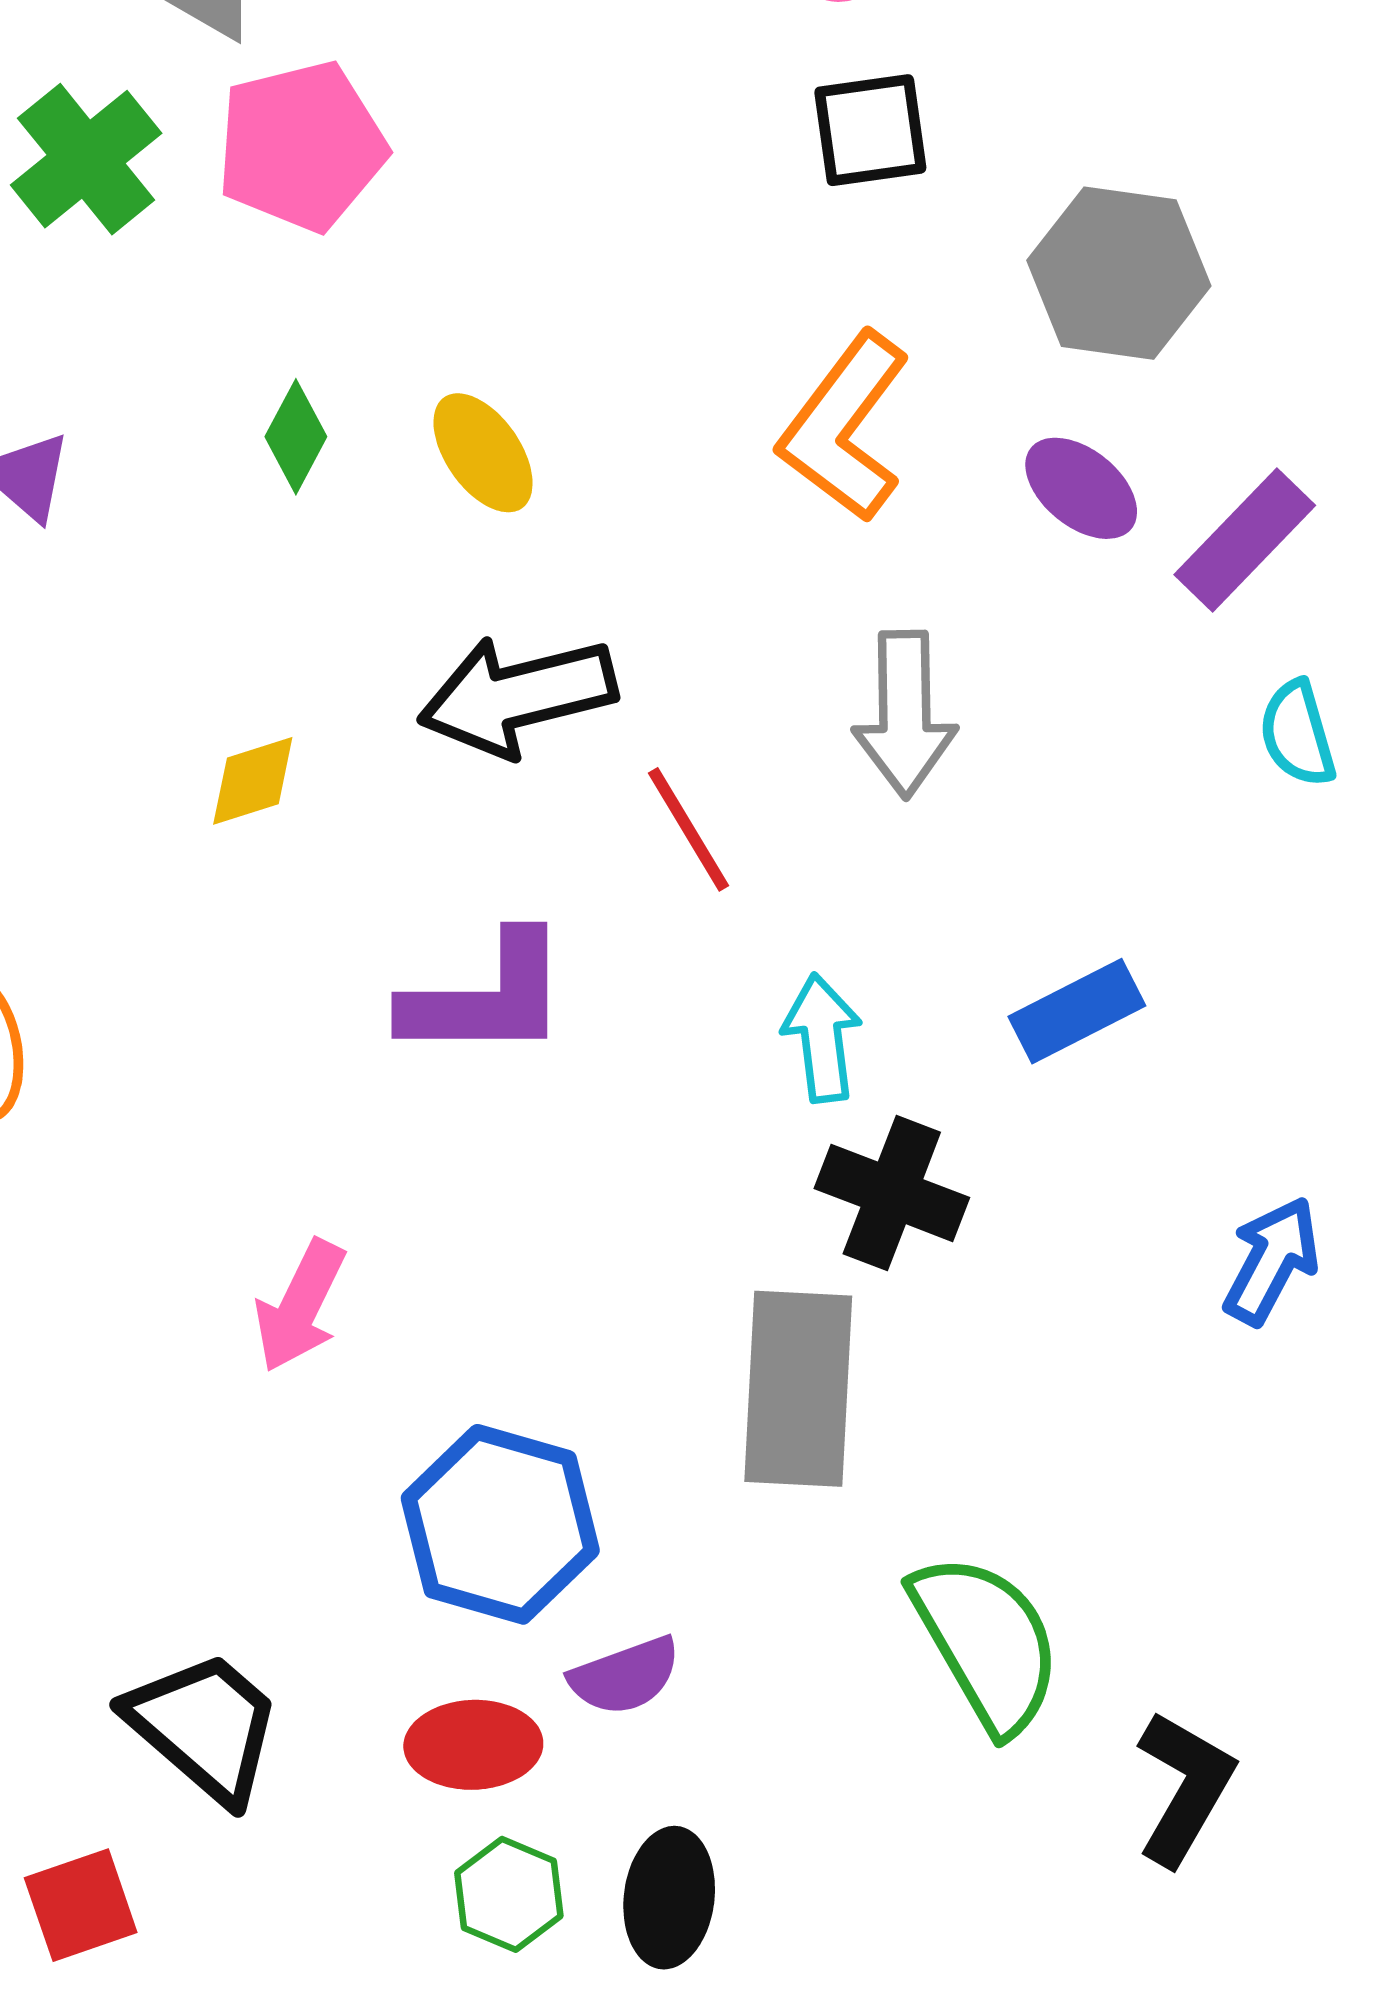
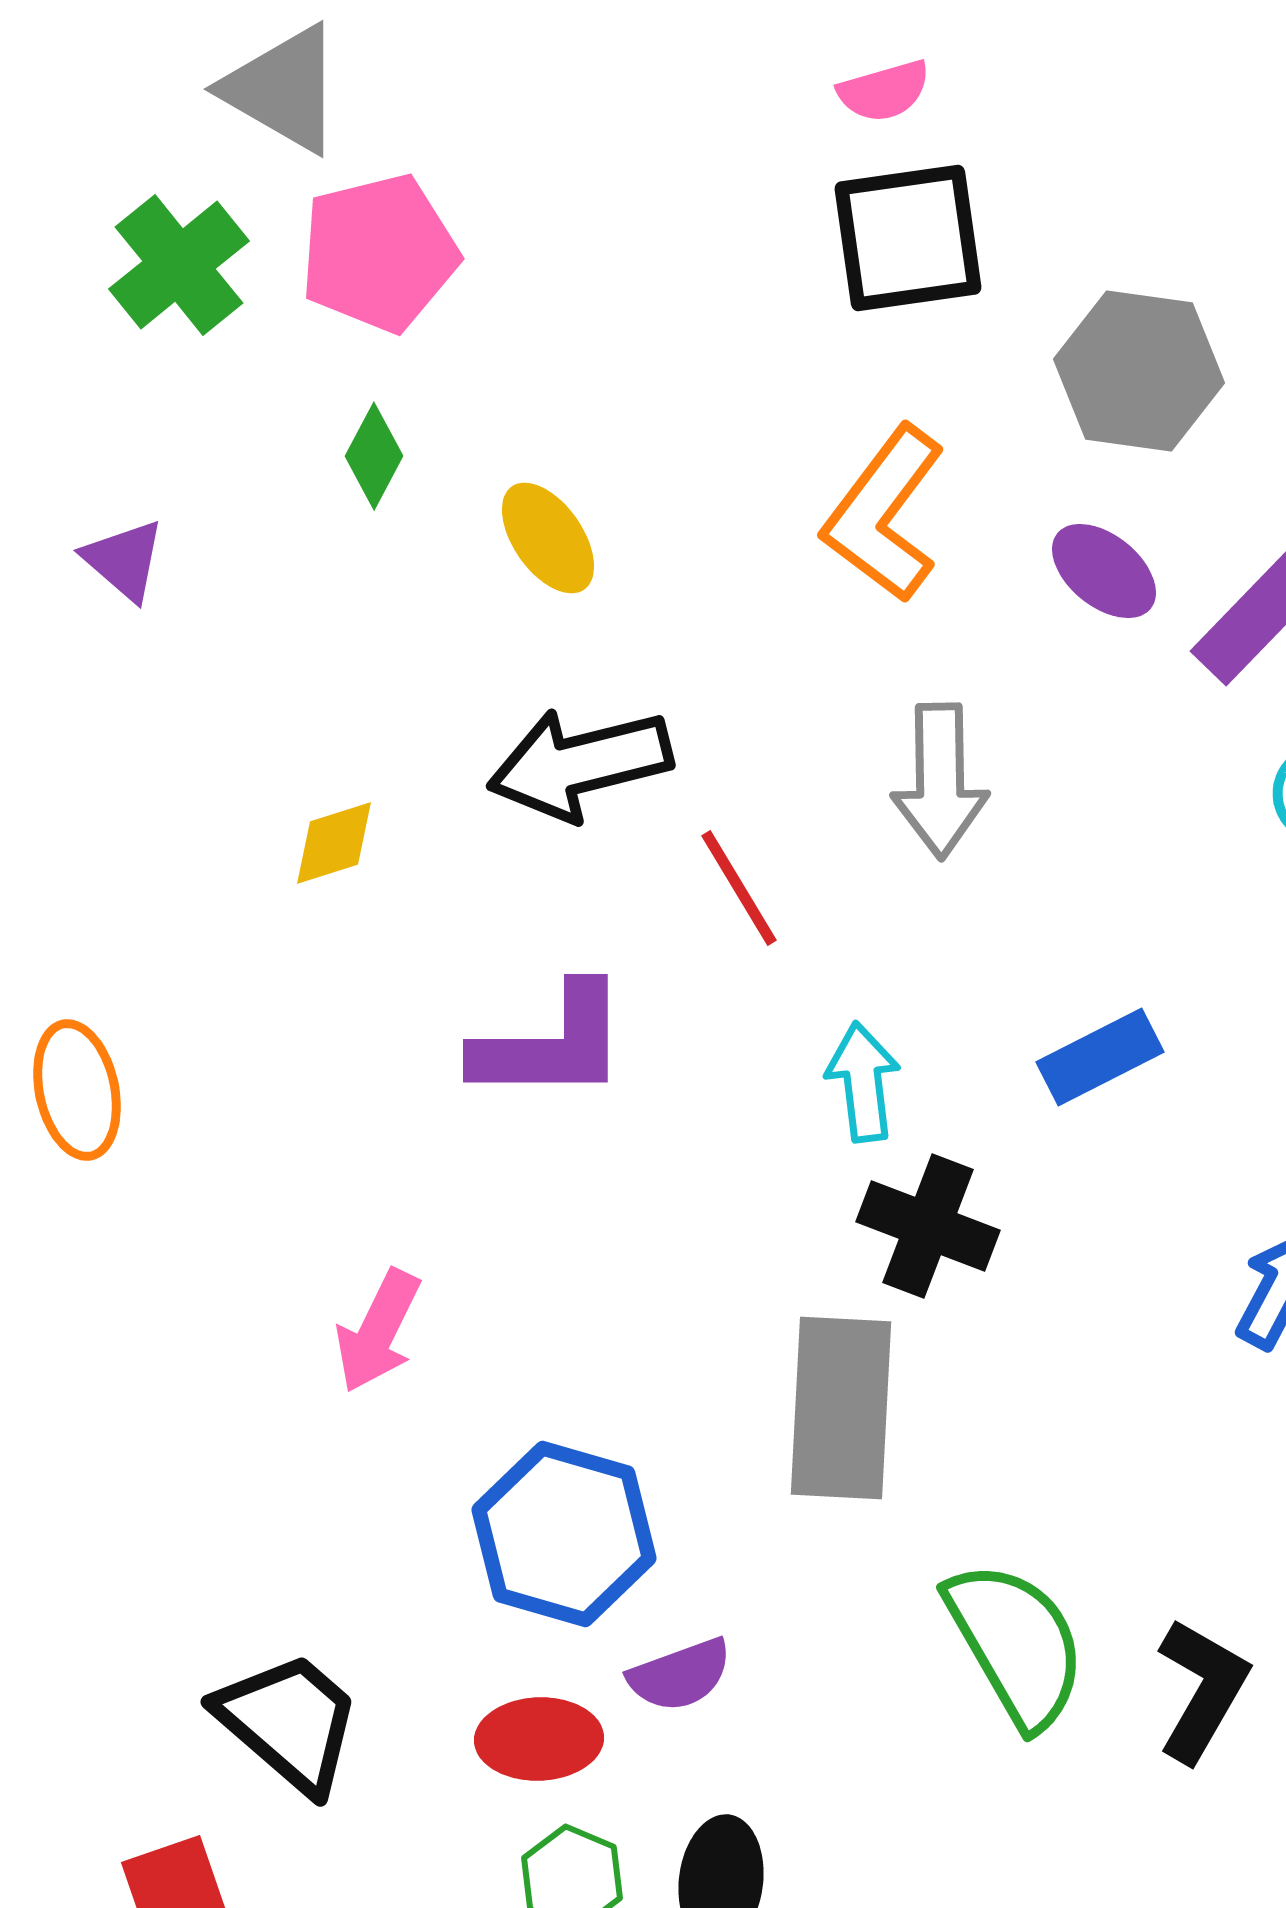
black square: (870, 130) -> (908, 238), size x1.4
green diamond: (296, 437) -> (374, 456), moved
black L-shape: (1184, 1788) -> (1202, 1690), moved

